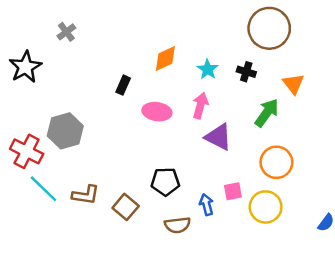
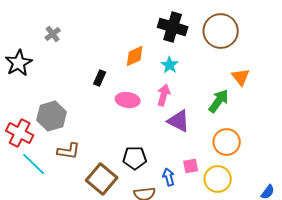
black cross: (246, 72) -> (173, 27), moved, size x1.8
brown L-shape: (86, 195) -> (69, 151), moved
brown square: (126, 207) -> (102, 179), size x1.4

